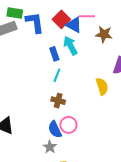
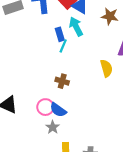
cyan line: (57, 75) -> (63, 46), moved
pink circle: (68, 125) -> (45, 107), moved
blue semicircle: (55, 129) -> (58, 110), turned -30

